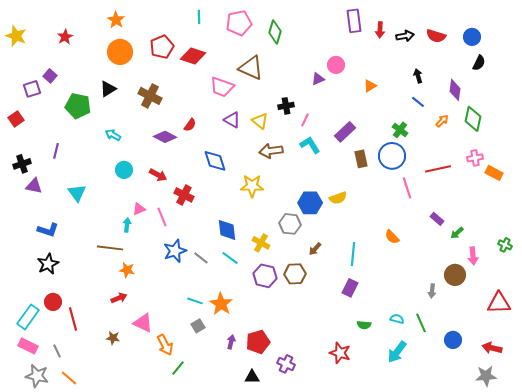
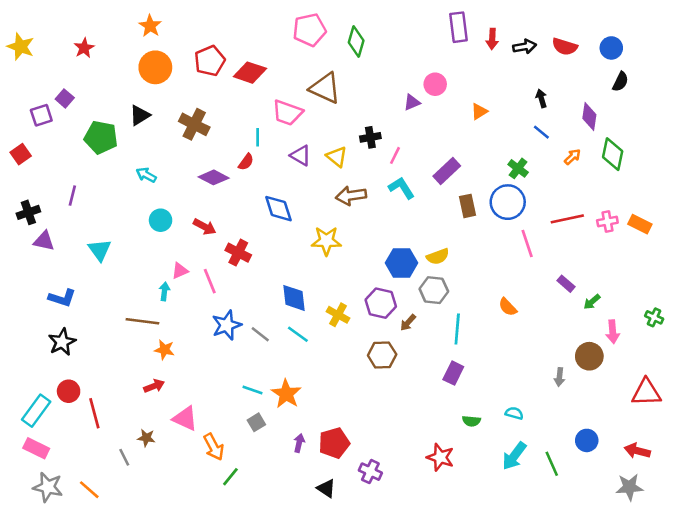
cyan line: (199, 17) -> (258, 137), moved
pink cross: (475, 158) -> (607, 222), moved
gray hexagon: (290, 224) -> (434, 290), moved
purple hexagon: (265, 276) -> (381, 303), moved
green line: (421, 323) -> (552, 464), moved
gray line: (57, 351) -> (124, 457), moved
black triangle: (252, 377) -> (326, 488), turned 35

